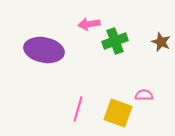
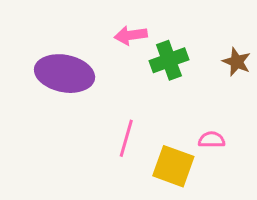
pink line: (78, 109) -> (126, 138), moved

